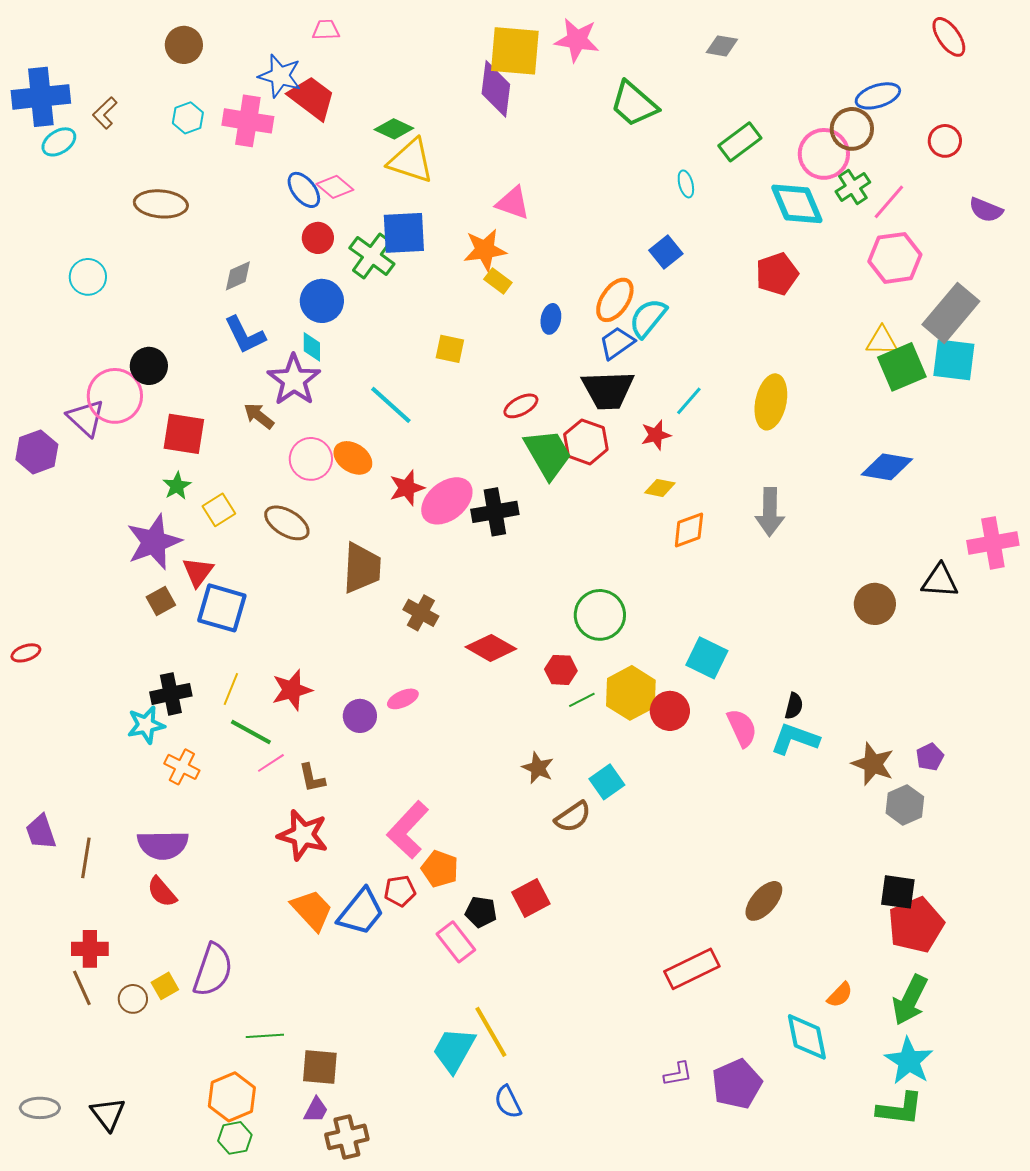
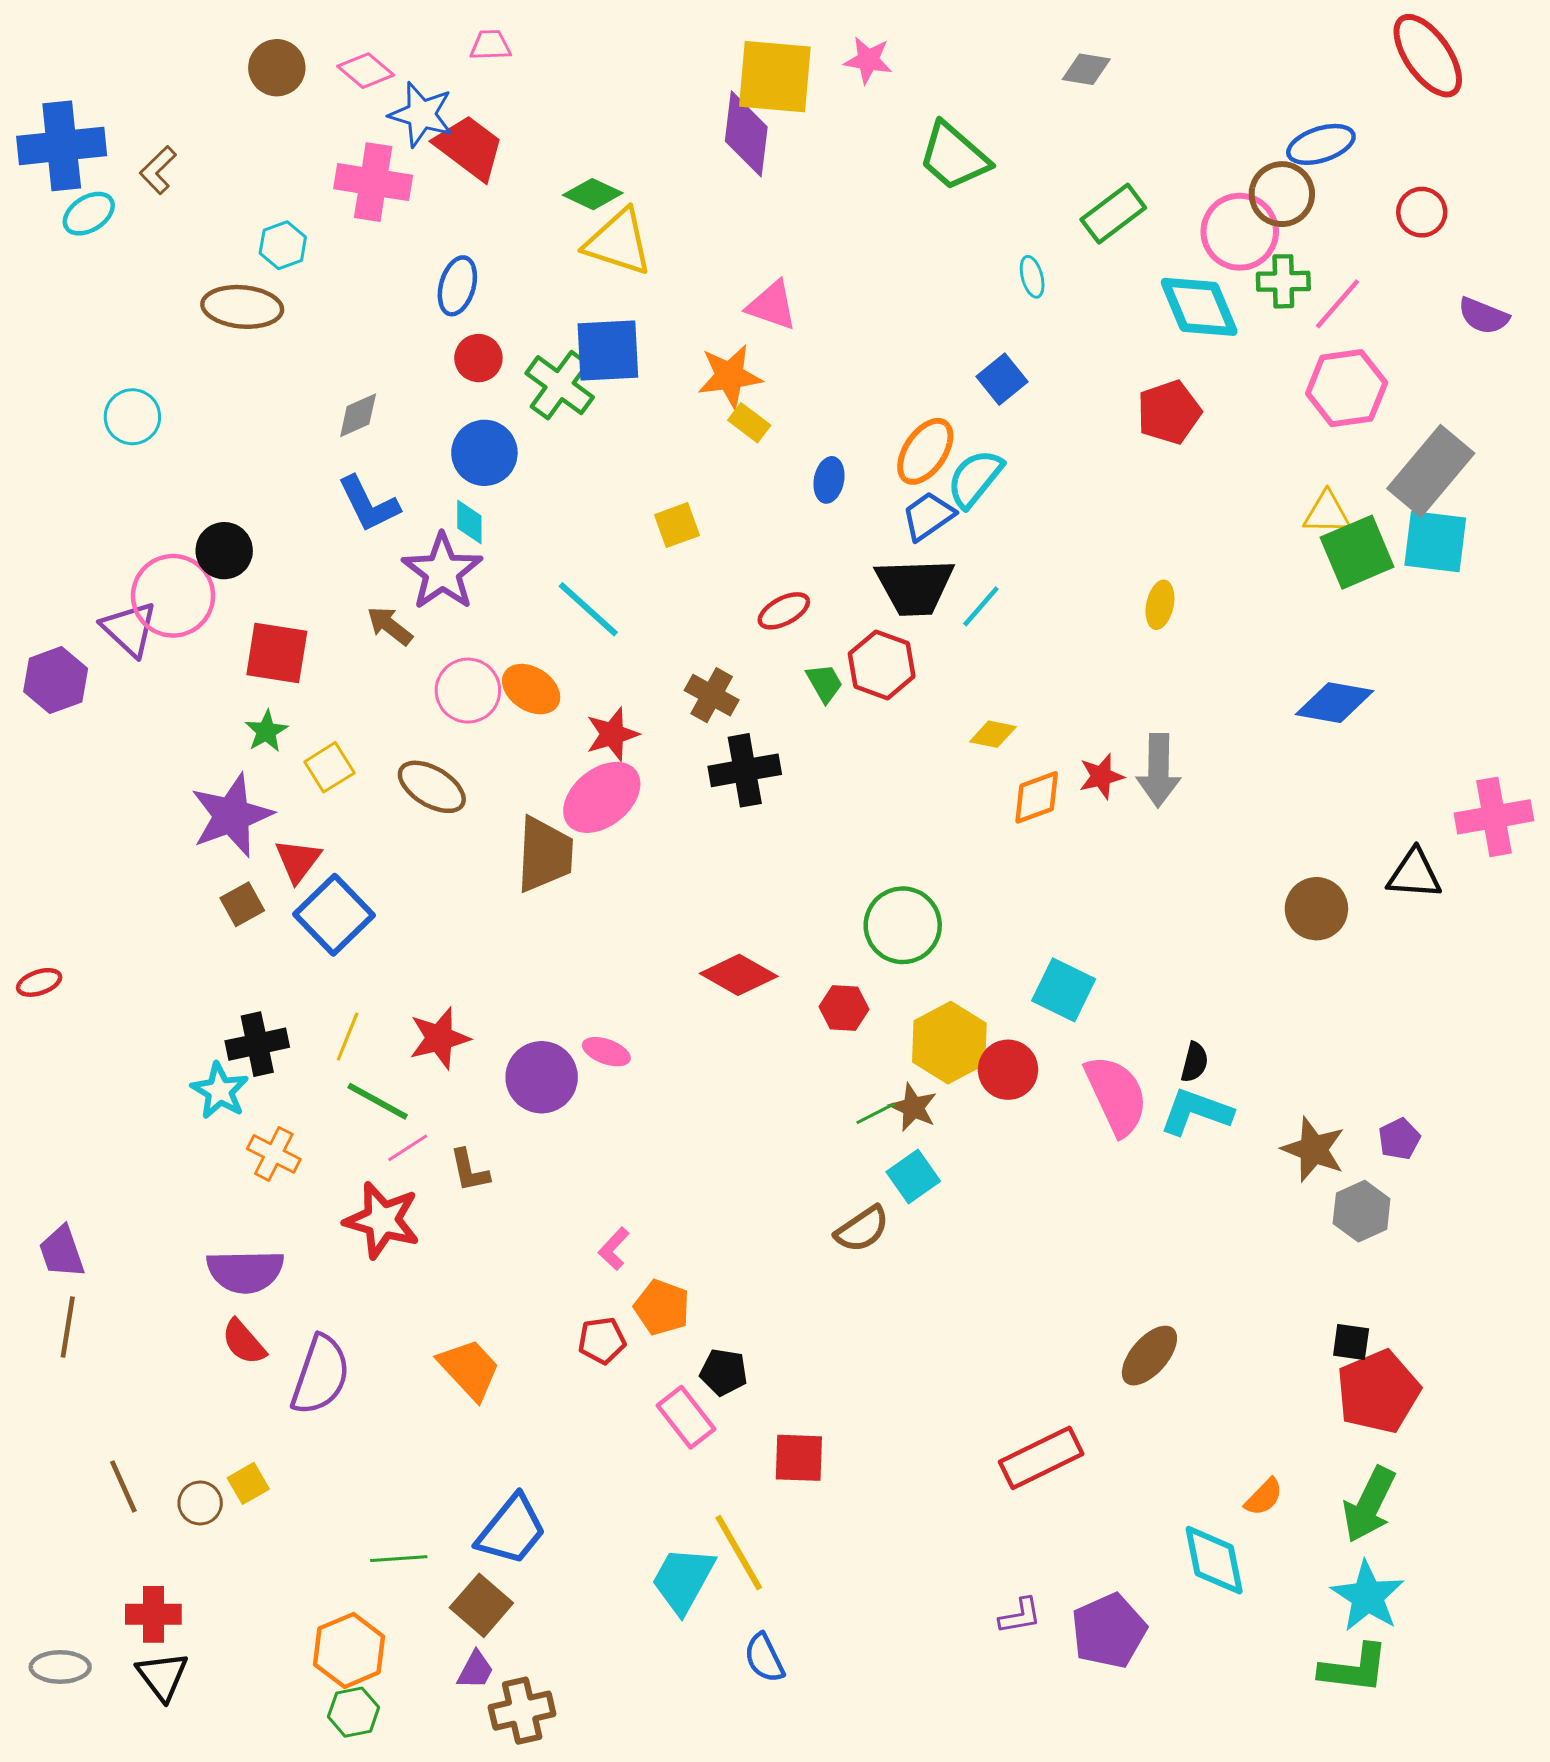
red ellipse: (949, 37) -> (1428, 56), size x1.4
pink star: (577, 40) -> (868, 60), size x0.7
cyan hexagon: (188, 118) -> (283, 245), moved
pink diamond: (335, 187) -> (366, 71), moved
green cross: (853, 187) -> (1283, 281), turned 32
blue ellipse: (304, 190) -> (457, 286), turned 54
yellow square: (450, 349) -> (677, 525), turned -32
cyan line: (689, 401) -> (981, 606), moved
yellow ellipse: (771, 402) -> (1160, 605), size x0.6
red star: (656, 435) -> (1101, 776), moved
green trapezoid: (548, 454) -> (824, 683), size x0.5
pink ellipse: (447, 501) -> (602, 797), moved
blue square: (222, 608) -> (334, 915), turned 30
brown cross: (421, 613) -> (712, 695), moved
pink ellipse: (403, 699) -> (606, 1052), turned 44
green line: (582, 700) -> (876, 1113), moved
purple circle: (360, 716) -> (542, 1077), size x1.4
cyan star: (146, 725) -> (220, 1091), turned -30
pink semicircle: (742, 728) -> (1116, 1095), size x1.4
brown star: (538, 768) -> (913, 1107), moved
pink L-shape: (408, 830) -> (614, 1249), size x0.5
red star: (303, 835) -> (382, 1220), moved
brown line: (86, 858) -> (68, 1327), moved
black square: (898, 892) -> (1351, 1342), size x0.7
red square: (531, 898) -> (799, 1458), moved, turned 30
blue trapezoid: (361, 912) -> (512, 1530), moved
red cross: (90, 949) -> (153, 1614), moved
purple semicircle: (213, 970) -> (320, 1375), moved
brown square: (320, 1067) -> (481, 1605), turned 36

